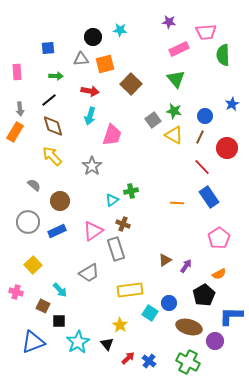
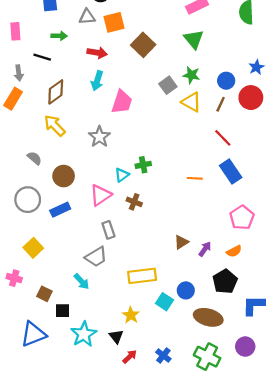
black line: (49, 100) -> (42, 57), moved, turned 56
brown diamond: (53, 126) -> (56, 92), turned 70
red circle: (227, 148) -> (251, 98), moved
pink triangle: (93, 231) -> (101, 195), moved
gray rectangle: (116, 249) -> (108, 230), moved, size x0.7
orange semicircle: (219, 274) -> (234, 251), moved
cyan arrow: (60, 290) -> (81, 281), moved
purple circle: (215, 341) -> (245, 347), moved
red arrow: (128, 358) -> (130, 357), moved

